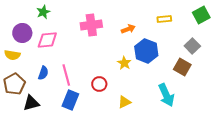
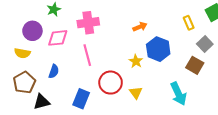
yellow rectangle: (164, 19) -> (189, 23), moved, turned 72
pink cross: (91, 25) -> (88, 23), moved
pink line: (66, 75) -> (87, 55), moved
red circle: (99, 84) -> (111, 83), size x1.5
yellow triangle: (124, 102) -> (136, 93), moved, turned -40

